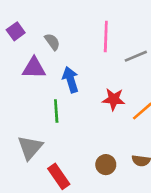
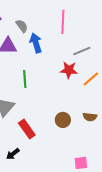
gray line: (136, 56) -> (82, 51), moved
blue arrow: (71, 80) -> (36, 43), moved

